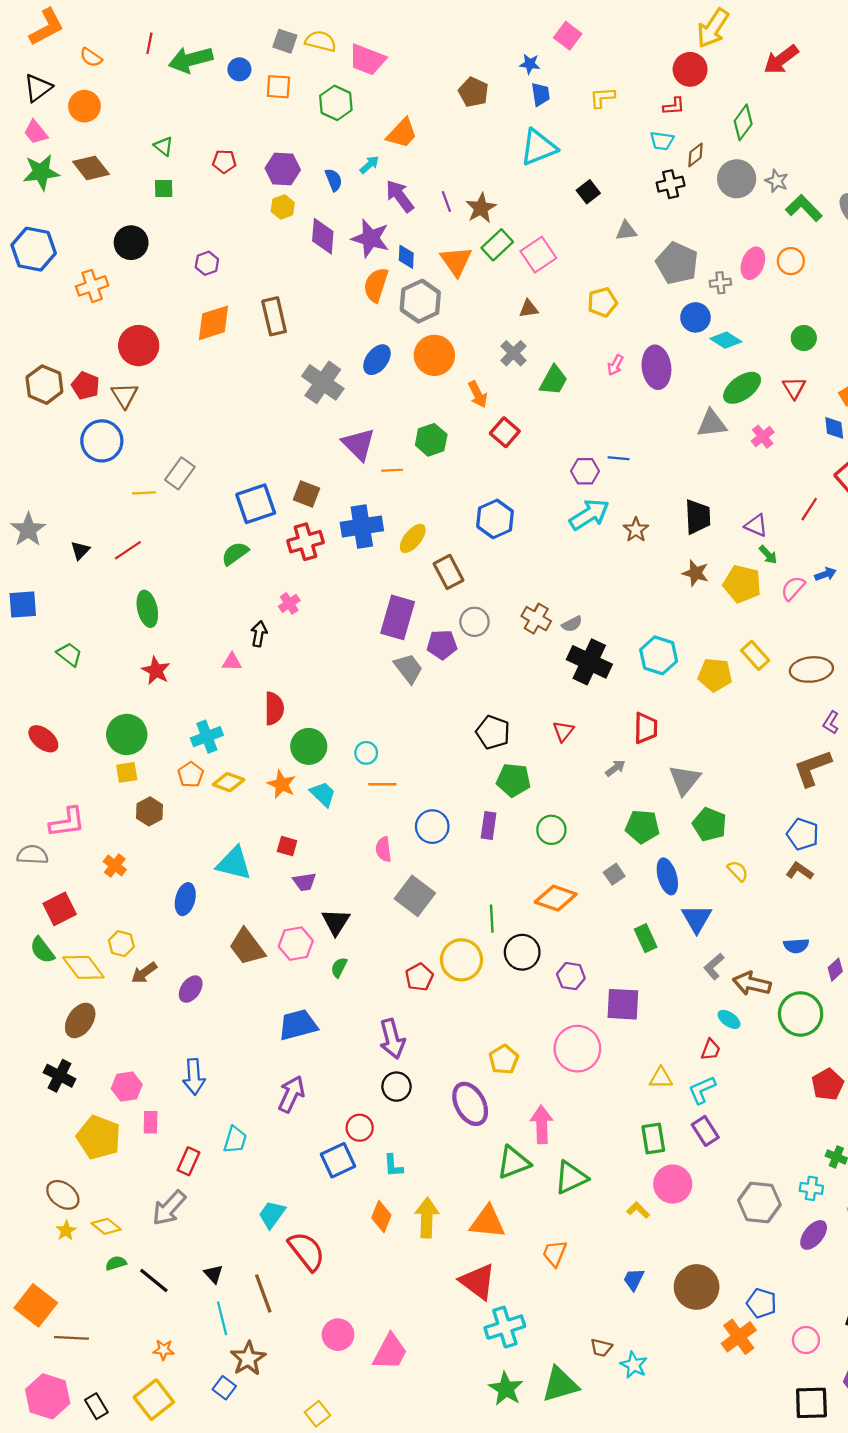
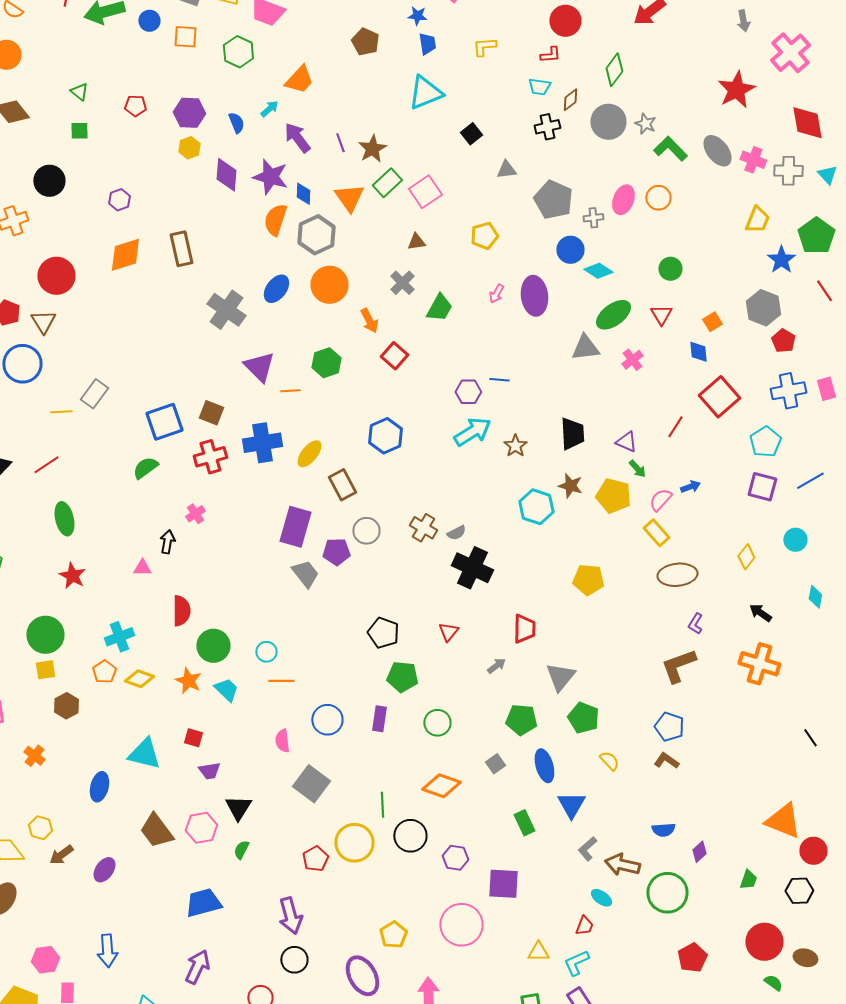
cyan hexagon: (659, 655) -> (536, 507), moved
yellow rectangle: (755, 655) -> (656, 533), moved

